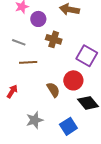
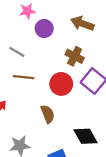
brown cross: (54, 39) -> (75, 56), moved
red circle: (73, 80) -> (61, 84), moved

